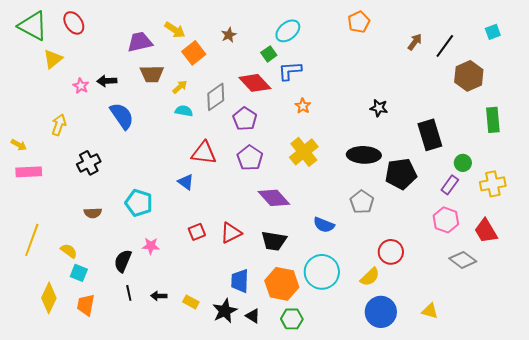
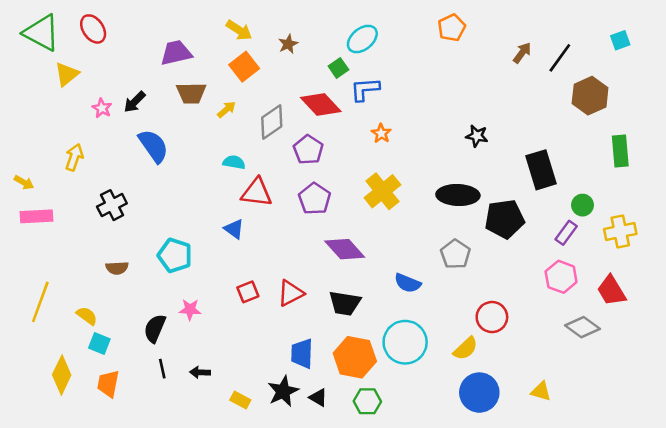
yellow arrow: (175, 30) -> (239, 30), moved
black arrow: (107, 81) -> (135, 102), turned -42
cyan semicircle: (184, 111) -> (234, 162), moved
yellow rectangle: (191, 302) -> (240, 400), moved

